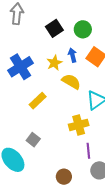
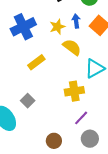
purple line: (88, 151) -> (81, 118), turned 42

